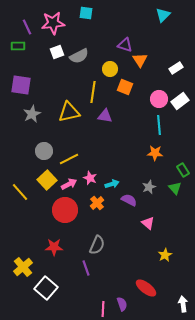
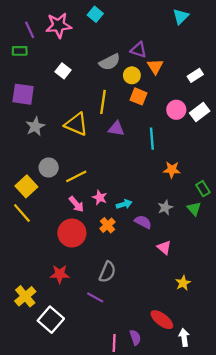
cyan square: (86, 13) -> (95, 14), turned 32
white square: (57, 52) -> (63, 71), moved, turned -32
gray semicircle: (79, 56) -> (110, 62), moved
yellow circle: (110, 69) -> (132, 75), moved
yellow triangle: (69, 112) -> (76, 124), turned 35
cyan line: (159, 125) -> (152, 139), moved
yellow square: (47, 180) -> (26, 186), moved
pink arrow: (69, 184) -> (76, 204), turned 77
purple line: (86, 268) -> (95, 297), turned -42
white arrow: (183, 304) -> (184, 337), moved

